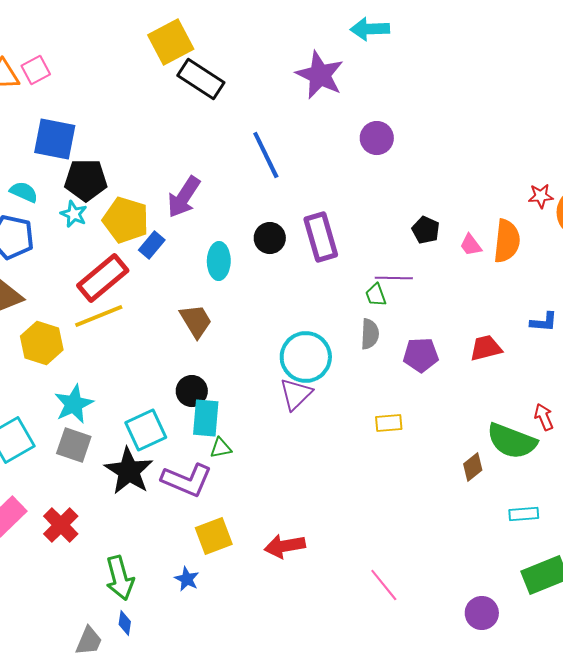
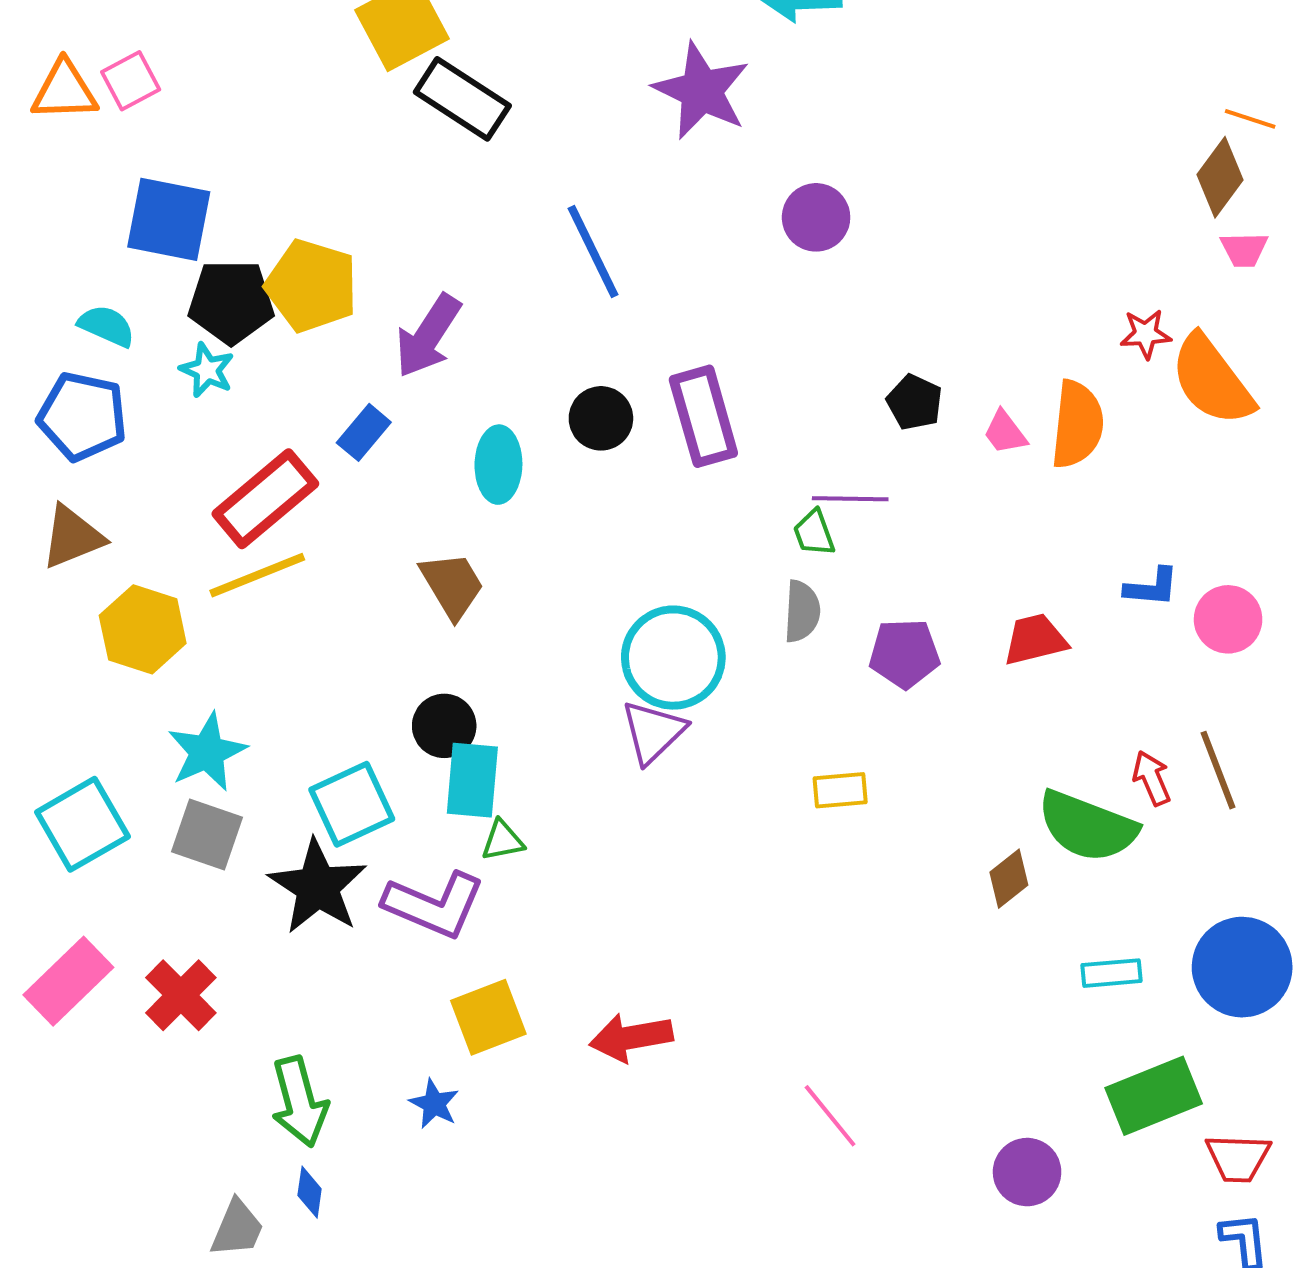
yellow pentagon: (126, 220) -> (312, 286), moved

